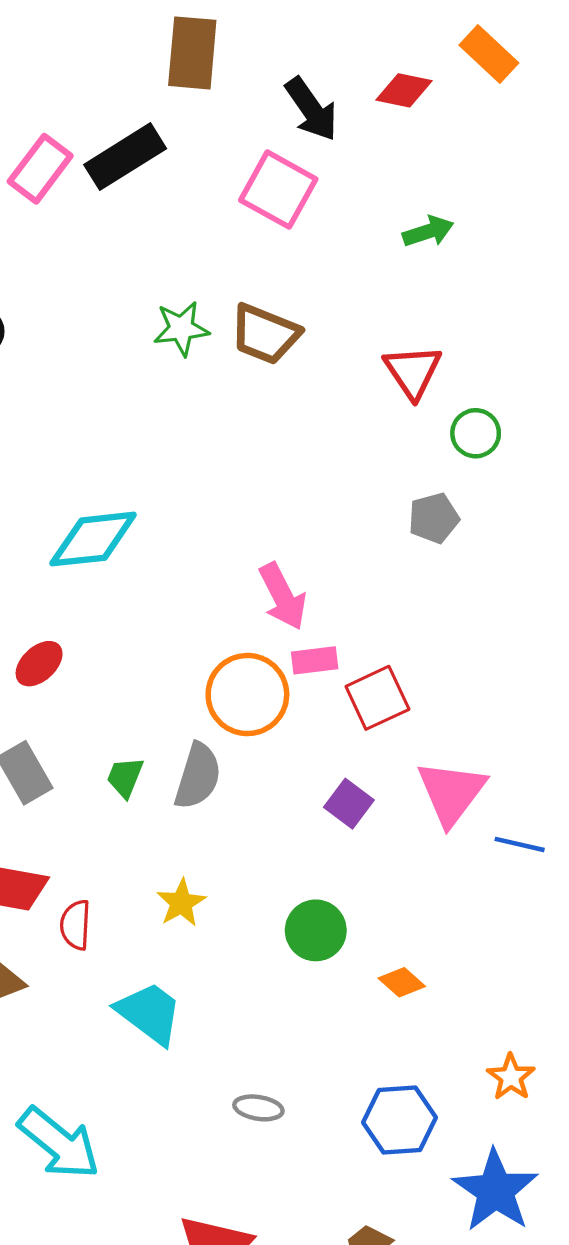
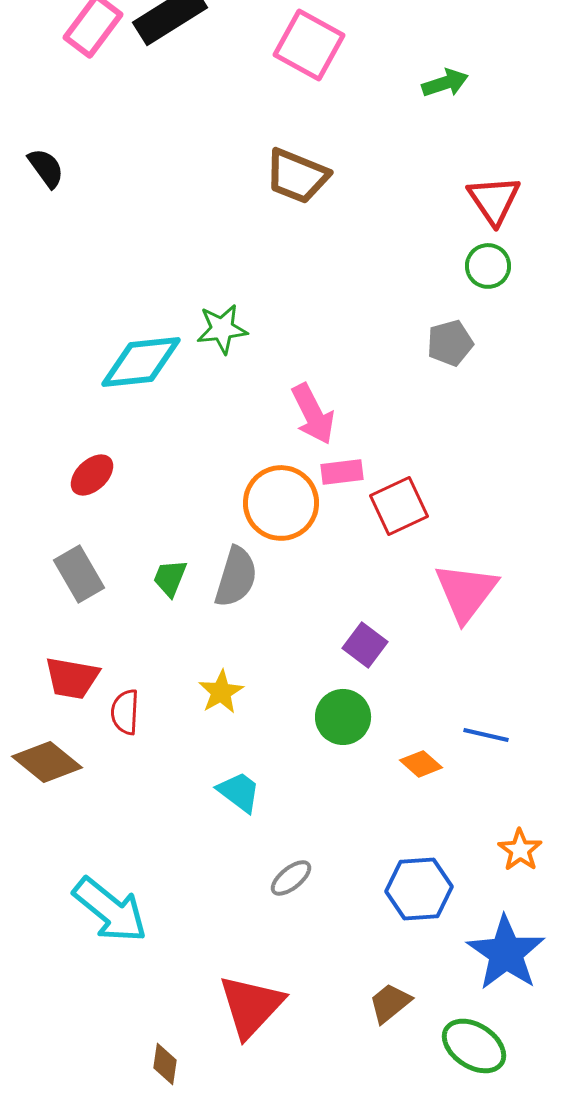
green star: (181, 329) -> (222, 329), moved
red triangle: (413, 372) -> (494, 200), moved
purple square: (349, 804) -> (365, 645), moved
blue line: (520, 844) -> (486, 735), moved
cyan trapezoid: (149, 1013) -> (239, 792), moved, size x0.7
gray ellipse: (258, 1108) -> (291, 878), turned -48

